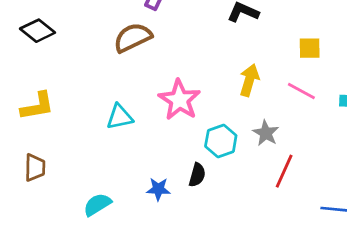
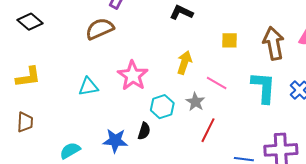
pink line: (301, 91) -> (217, 83), moved
blue star: (158, 189) -> (115, 141), size x1.4

